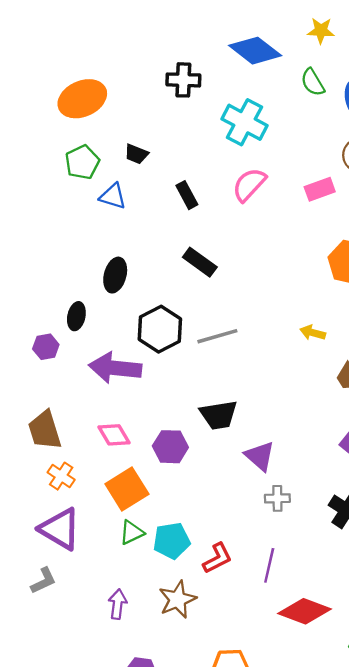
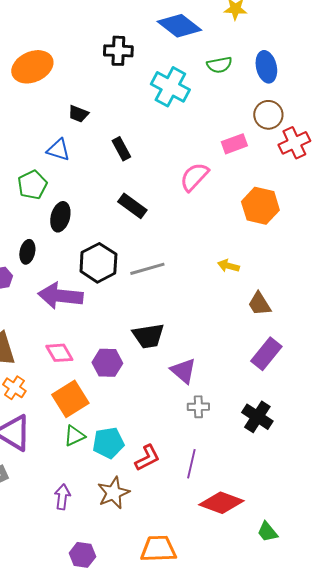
green semicircle: (313, 82) -> (219, 65), moved, turned -70
green pentagon: (82, 162) -> (32, 185), moved
pink semicircle: (249, 185) -> (194, 177), moved

